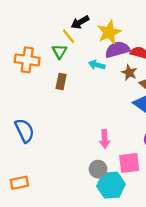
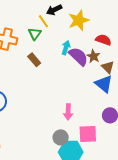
purple semicircle: (117, 50) -> (78, 56), moved, turned 55
cyan arrow: (97, 65) -> (66, 48), turned 88
brown rectangle: (61, 81) -> (34, 60), turned -56

